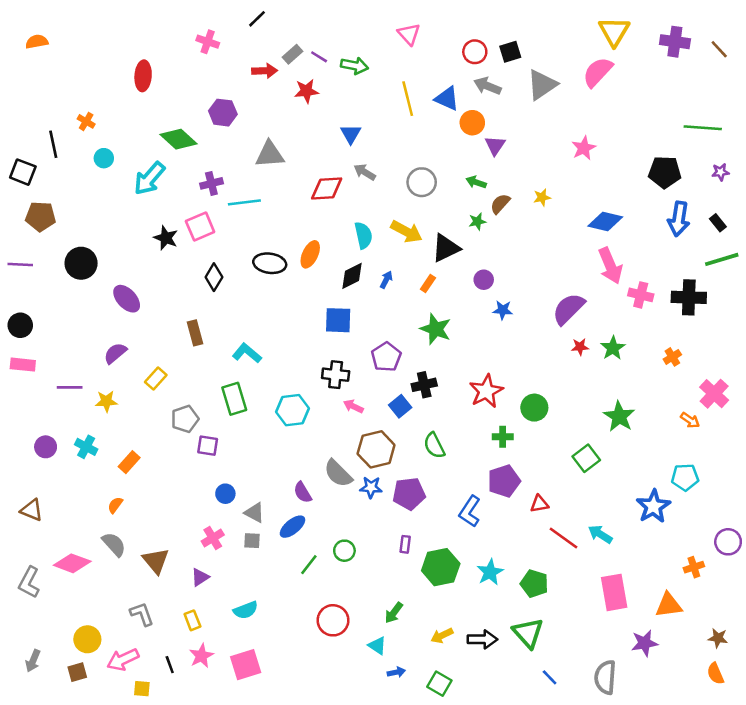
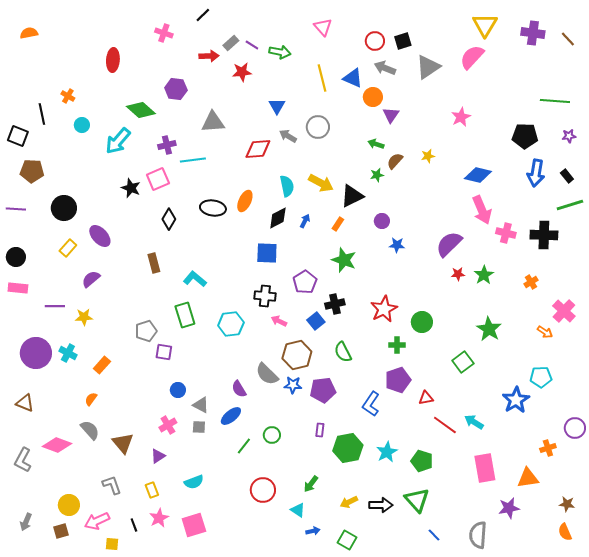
gray circle: (422, 182) -> (318, 127), moved
yellow rectangle: (156, 378) -> (68, 248), moved
purple circle: (46, 447) -> (36, 353), size x1.8

